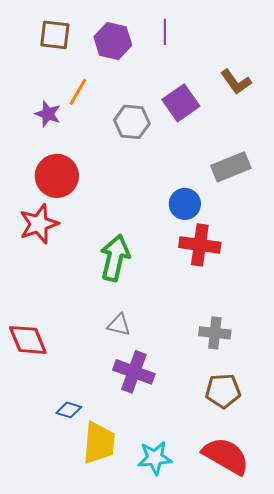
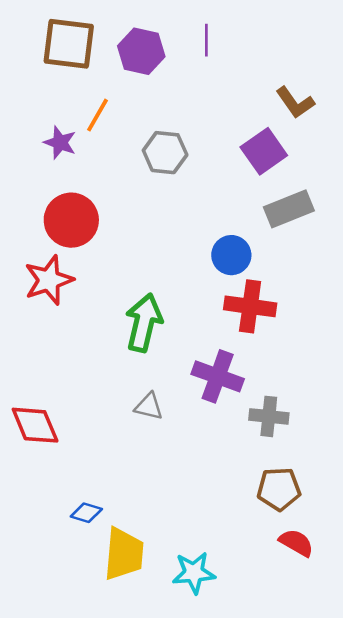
brown square: (55, 35) -> (69, 44), size x1.4
purple square: (181, 103) -> (264, 151), moved
purple cross: (134, 372) -> (218, 376), moved
red semicircle: (226, 456) -> (296, 543), moved, size x0.6

